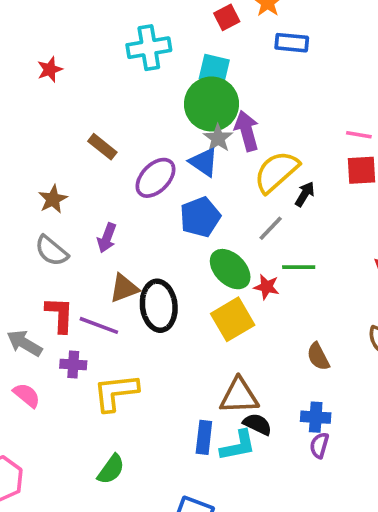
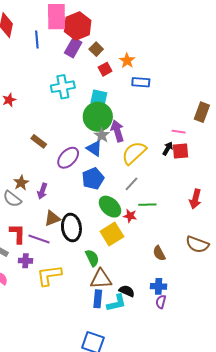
black arrow: (305, 194) -> (168, 149), moved
brown star: (53, 199) -> (21, 183), moved
brown triangle: (239, 396) -> (101, 279), moved
green semicircle: (111, 469) -> (92, 258), moved, turned -60

